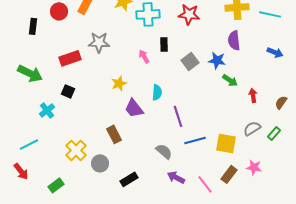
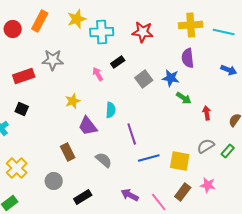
black rectangle: (164, 44) -> (118, 62), turned 56
yellow cross: (76, 150) -> (17, 168), moved
gray semicircle: (164, 151) -> (104, 160), moved

